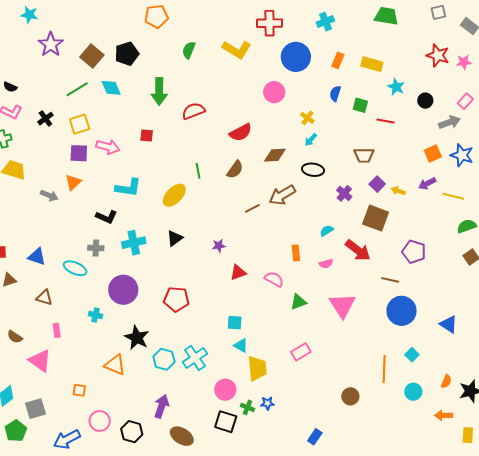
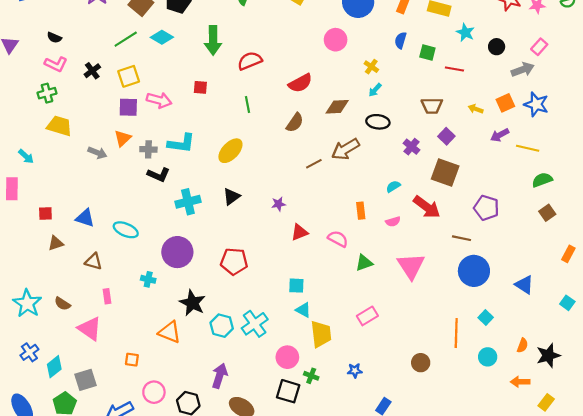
cyan diamond: (111, 88) -> (162, 37), turned -35
green line: (198, 171) -> (248, 105), moved
yellow arrow: (398, 191) -> (476, 109), moved
gray cross: (96, 248) -> (148, 149), moved
blue star: (267, 403) -> (355, 371), moved
yellow rectangle: (468, 435) -> (546, 402), turned 35

